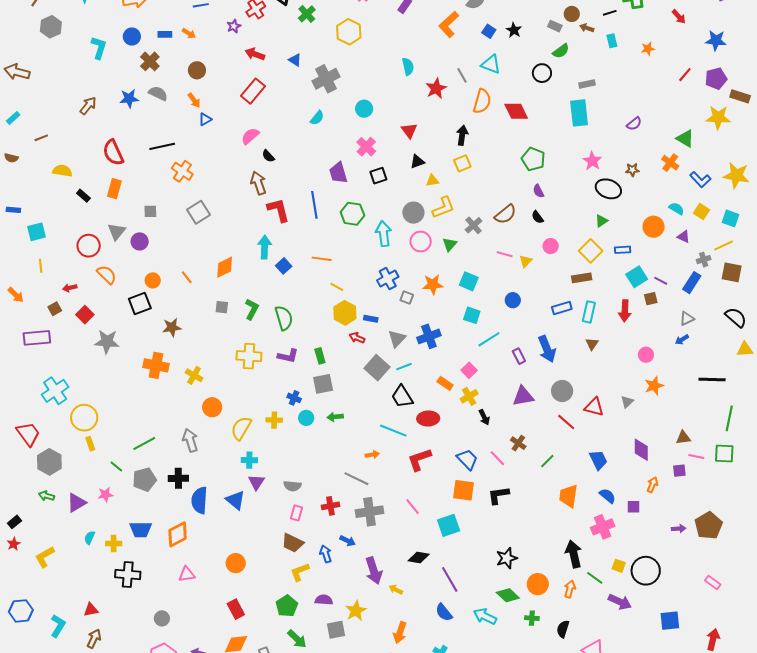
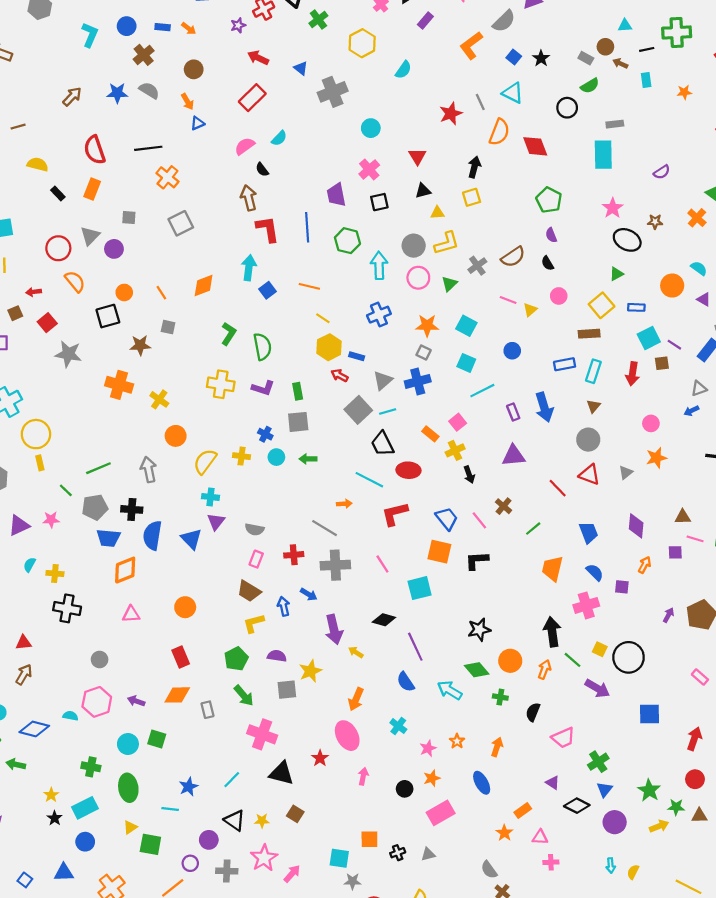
cyan semicircle: (408, 67) -> (403, 70), moved, turned 42
cyan semicircle: (317, 118) -> (279, 138), moved
gray square: (407, 298) -> (424, 352), moved
gray square: (222, 307) -> (168, 327), moved
gray circle: (562, 391) -> (588, 440), moved
blue trapezoid: (141, 529) -> (108, 538), moved
purple arrow: (679, 529) -> (668, 615), turned -64

